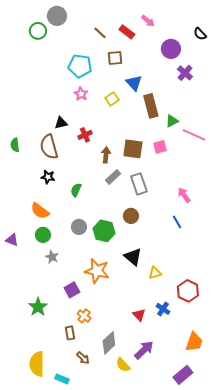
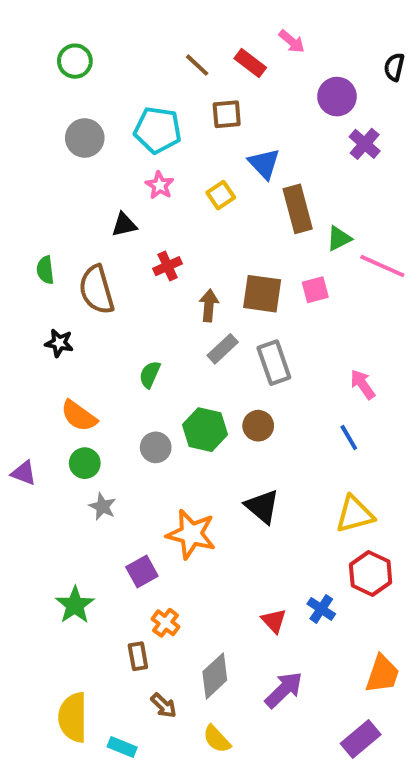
gray circle: (57, 16) -> (85, 138), moved
black semicircle: (200, 34) -> (394, 67), turned 56
black triangle: (61, 123) -> (124, 225), moved
green semicircle: (15, 145) -> (45, 270), moved
black star: (48, 177) -> (59, 343), moved
green hexagon: (104, 231) -> (205, 430), moved
yellow triangle: (155, 273) -> (355, 514), moved, size x1.5
yellow semicircle: (123, 365) -> (217, 739), moved

